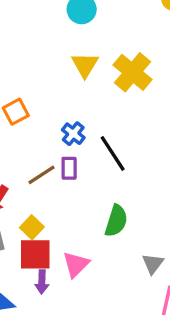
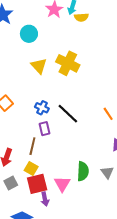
brown line: (42, 175) -> (32, 146), moved, turned -30
green semicircle: (116, 221) -> (83, 171), moved

